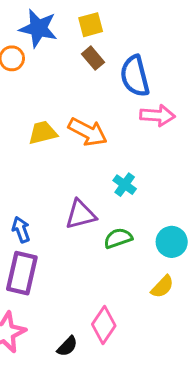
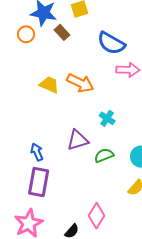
brown rectangle: (93, 58) -> (62, 32), moved
blue semicircle: (135, 76) -> (111, 43), turned -44
yellow trapezoid: (43, 133) -> (49, 85), turned 40

